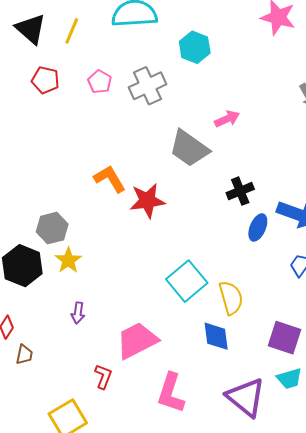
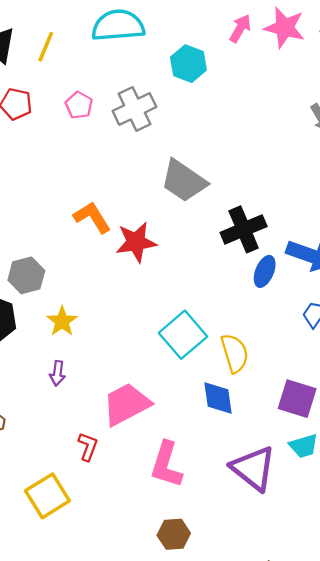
pink arrow: (227, 119) -> (240, 28), moved, turned -35
black cross: (240, 191) -> (244, 229), size x1.4
yellow star: (68, 260) -> (62, 321), moved

